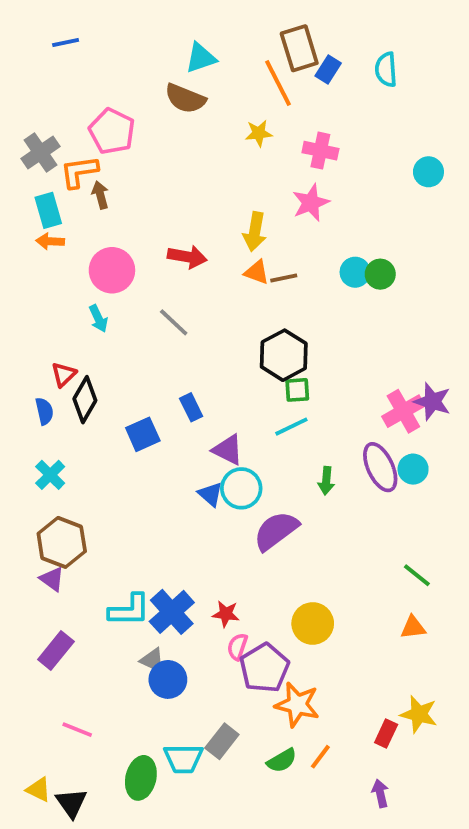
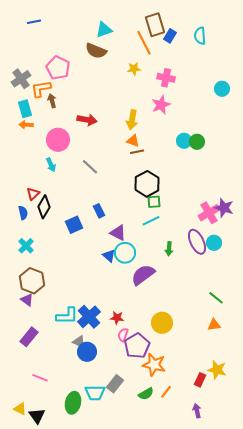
red arrow: (187, 257) -> (87, 120), moved
brown line: (284, 278) -> (137, 152), moved

